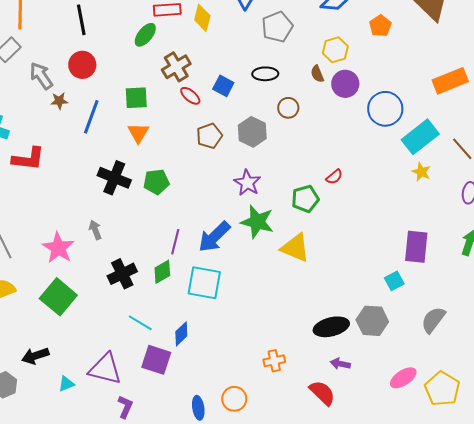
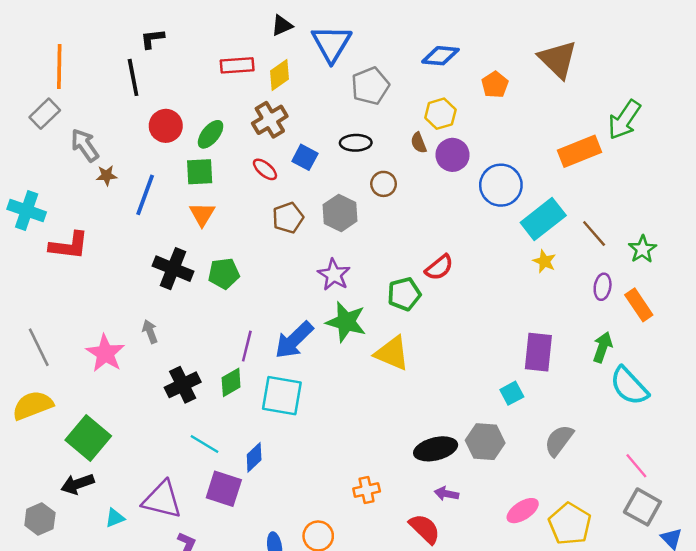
yellow diamond: (202, 18) -> (279, 75), turned 40
green ellipse: (145, 35) -> (211, 134), moved
red circle: (82, 65) -> (166, 126), moved
brown cross: (176, 67) -> (270, 120), moved
red semicircle: (334, 177) -> (439, 267), size x1.4
green square: (58, 297) -> (88, 438), moved

